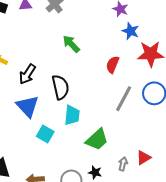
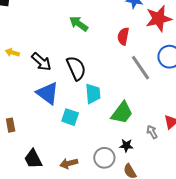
black arrow: (27, 74) -> (41, 62), turned -70
gray line: (124, 99) -> (140, 68), turned -52
gray arrow: (123, 164) -> (152, 132), turned -32

